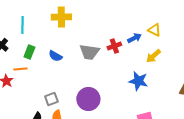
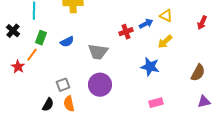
gray trapezoid: (89, 52) -> (98, 52), moved
blue semicircle: (55, 56) -> (67, 42), turned -56
orange line: (20, 69) -> (32, 55), turned -48

